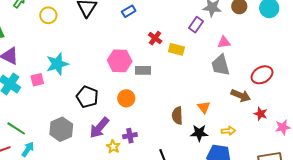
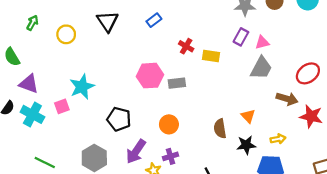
purple rectangle: (196, 25) -> (241, 37), moved
gray trapezoid: (221, 65) -> (261, 68), turned -130
orange circle: (126, 98) -> (169, 124), moved
red star: (261, 114) -> (311, 116), size x1.5

